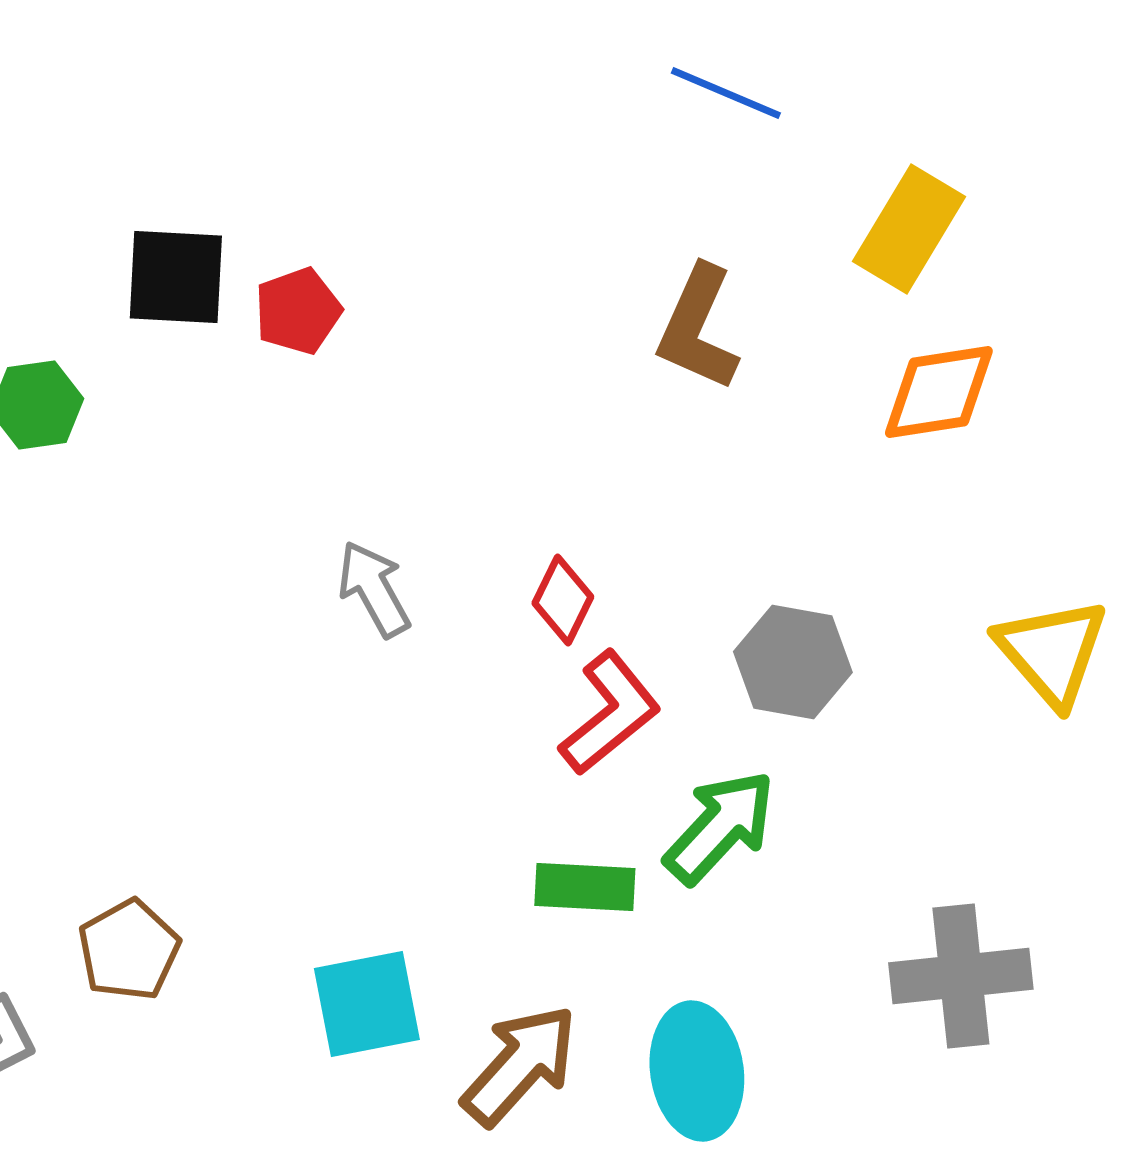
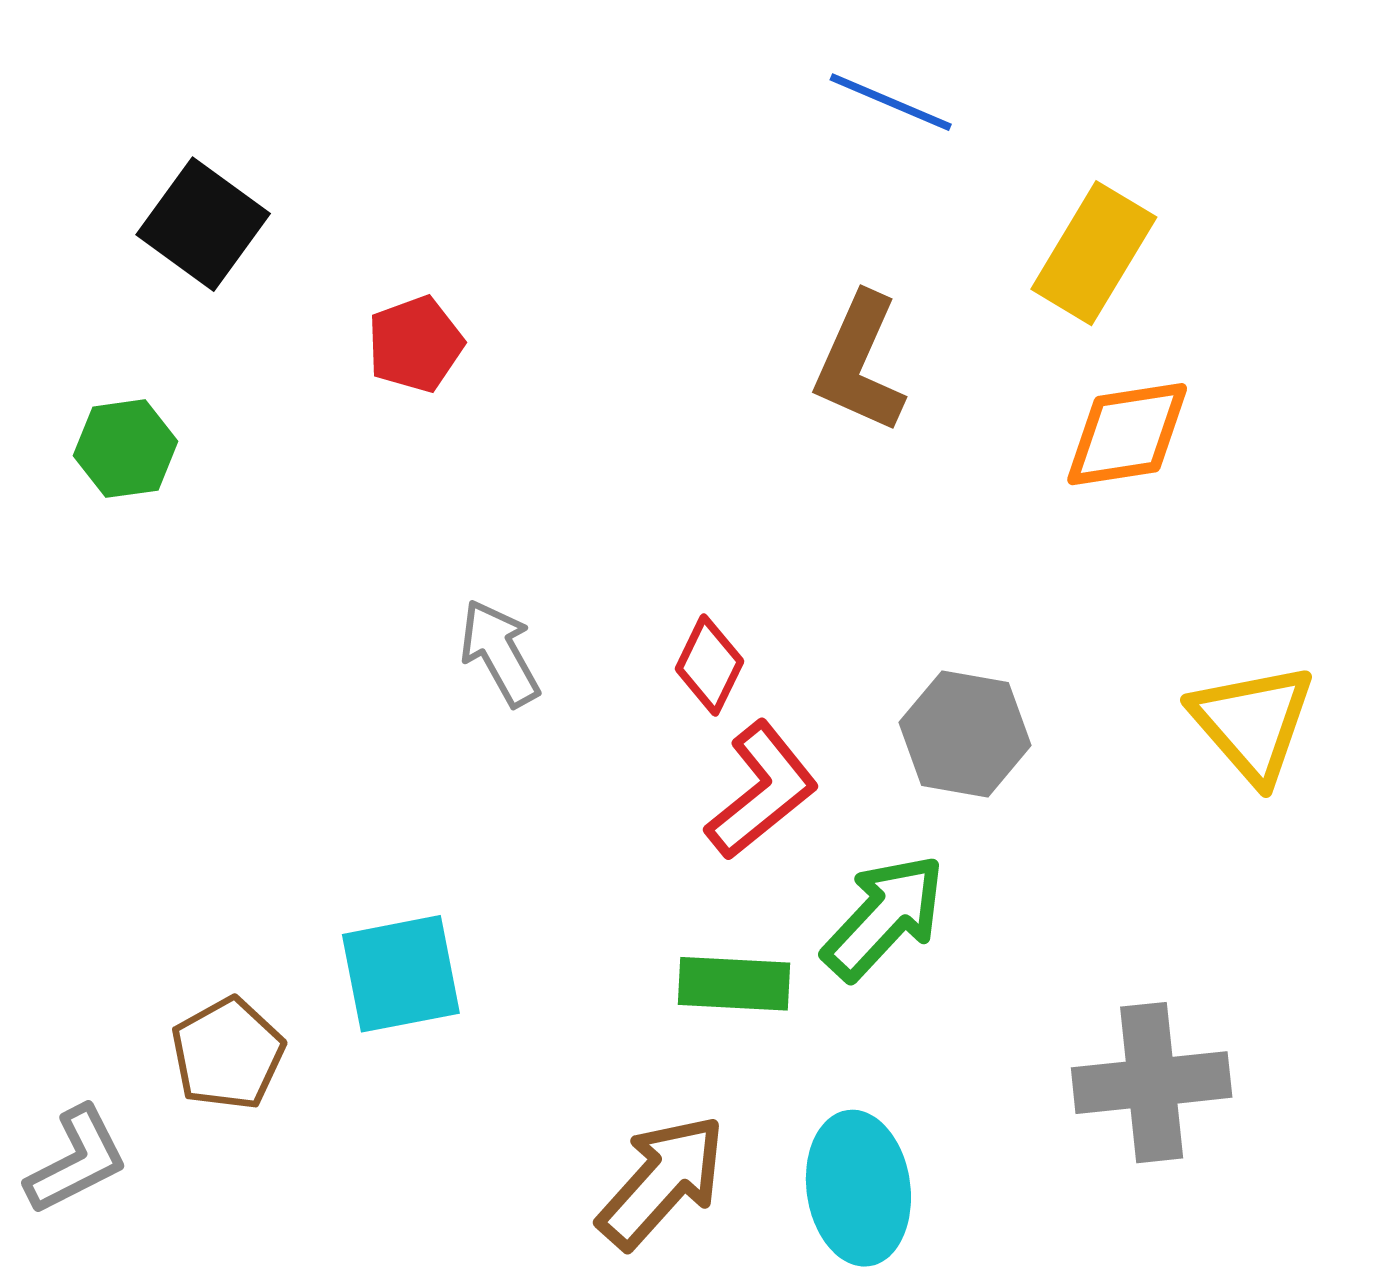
black square: (176, 277) -> (203, 224), moved, turned 33
cyan square: (367, 1004) -> (401, 974), moved

